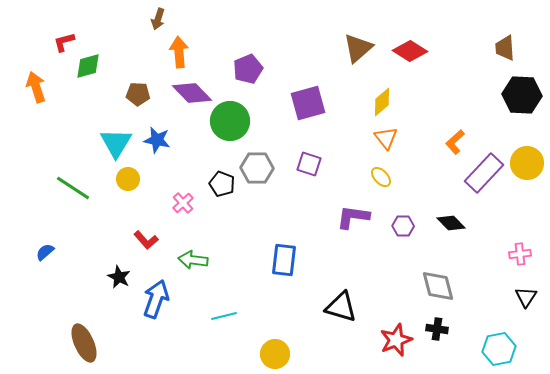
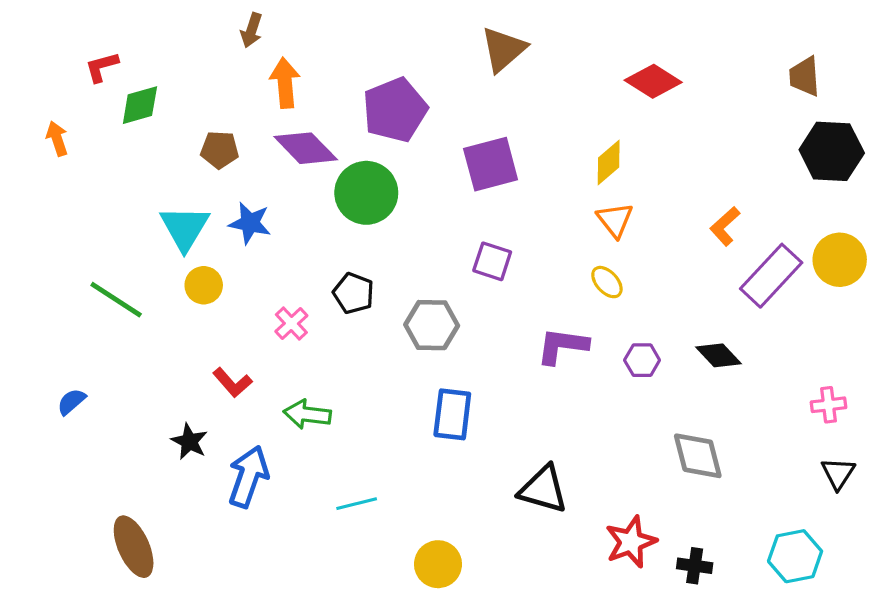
brown triangle: (358, 48) -> (503, 49), moved
purple pentagon: (248, 69) -> (395, 110), size x1.4
orange arrow: (36, 87) -> (57, 139), size x0.7
gray hexagon: (257, 168) -> (432, 325), moved
black cross: (437, 329) -> (695, 566), moved

